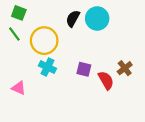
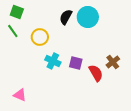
yellow circle: (44, 41) -> (40, 37), size x0.7
cyan cross: (47, 67) -> (53, 61), moved
pink triangle: (19, 88) -> (20, 95), moved

